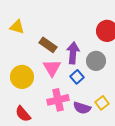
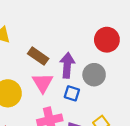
blue square: (77, 77) -> (72, 93), turned -32

